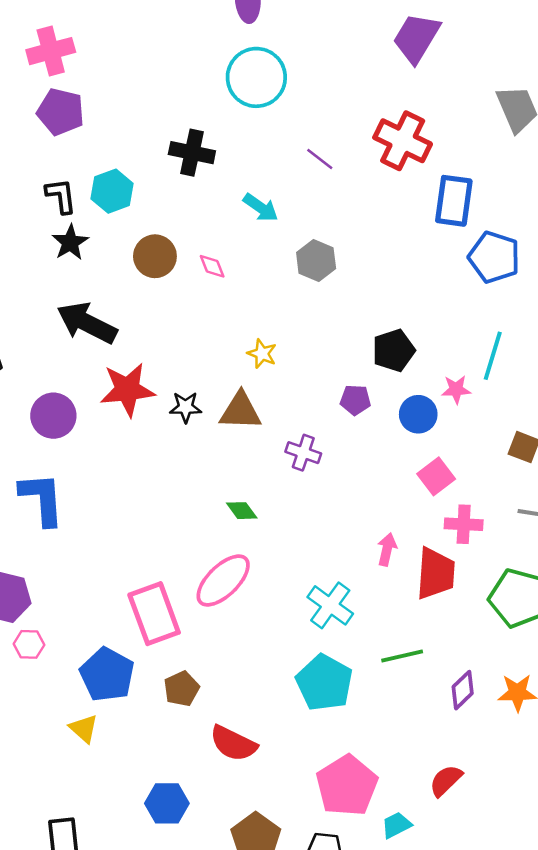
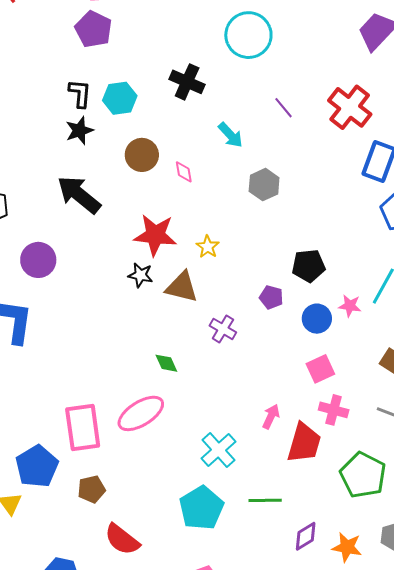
red star: (127, 390) -> (155, 235), moved

